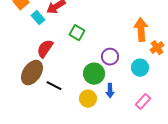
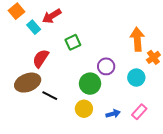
green square: (77, 33) -> (73, 42), turned 35
brown ellipse: (32, 73) -> (28, 83), turned 35
blue arrow: (110, 91) -> (113, 114), moved, turned -104

